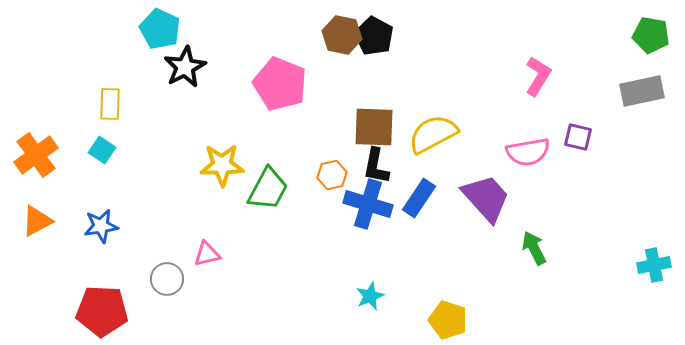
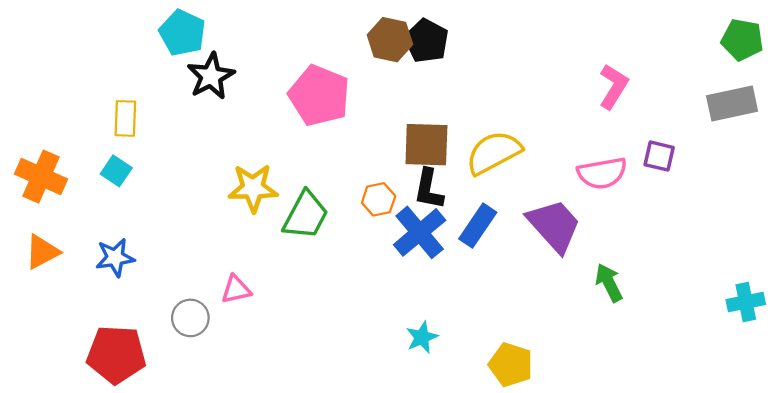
orange cross: (36, 155) -> (41, 177), turned -30
blue cross: (368, 204) -> (420, 232), turned 33

